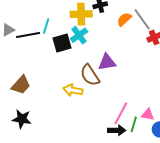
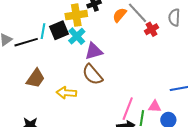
black square: (62, 43) -> (59, 30), moved
purple triangle: (107, 62) -> (94, 51), moved
brown trapezoid: (21, 85) -> (35, 78), moved
yellow arrow: (73, 90) -> (66, 93), moved

